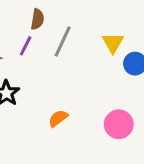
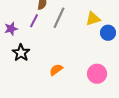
yellow triangle: (113, 43) -> (93, 19), turned 42

